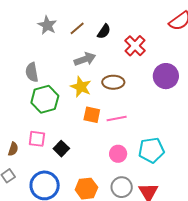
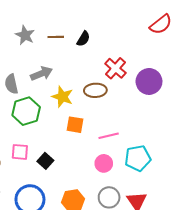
brown line: (77, 28) -> (56, 37), turned 42
red cross: (135, 46) -> (115, 68), moved
gray arrow: (85, 59) -> (41, 74), moved
pink line: (117, 119) -> (109, 136), moved

